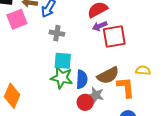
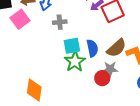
green star: (62, 78) -> (75, 61), turned -30
blue semicircle: (82, 79) -> (92, 48), moved

